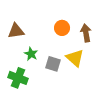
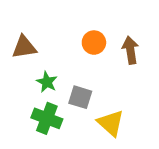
yellow triangle: (75, 58) -> (111, 123), moved
green cross: (18, 78) -> (47, 118), moved

